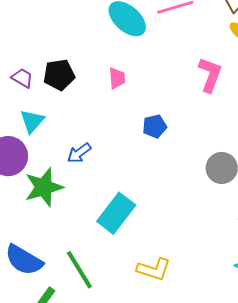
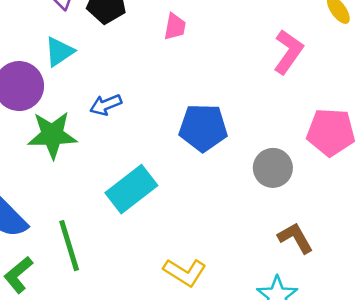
blue pentagon: (155, 126) -> (203, 128), moved, size x1.6
yellow L-shape: (154, 269) -> (185, 272), moved

